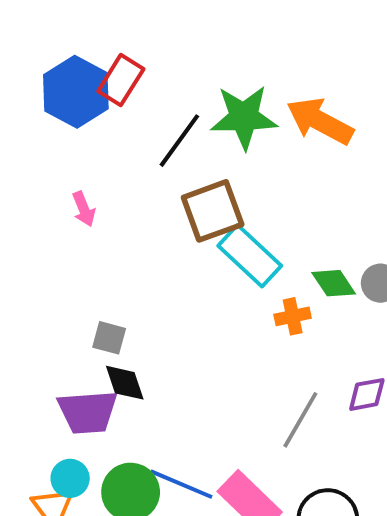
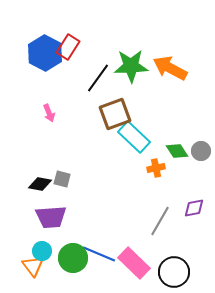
black diamond: (125, 383) -> (40, 184), moved, turned -60

